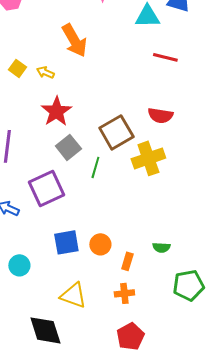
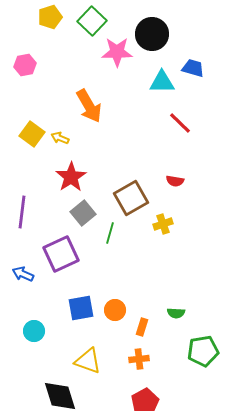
red line: (165, 57) -> (180, 123), turned 30
yellow square: (17, 68) -> (32, 134), size x1.4
red semicircle: (160, 115) -> (175, 181), size x0.7
yellow cross: (148, 158) -> (163, 224), size x0.6

